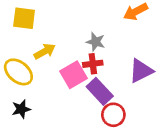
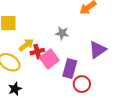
red cross: (93, 64) -> (37, 52), moved
purple rectangle: (100, 91) -> (70, 68), turned 66

